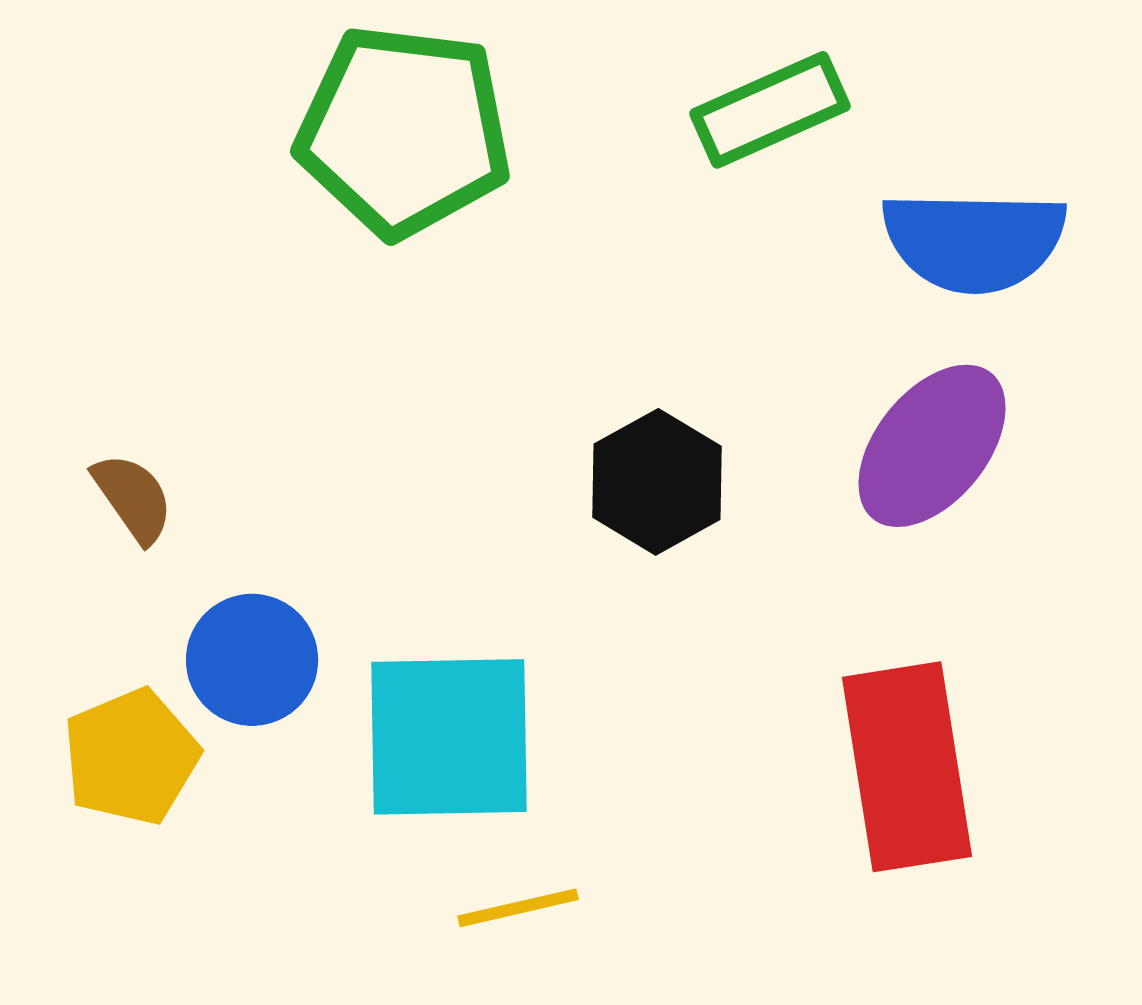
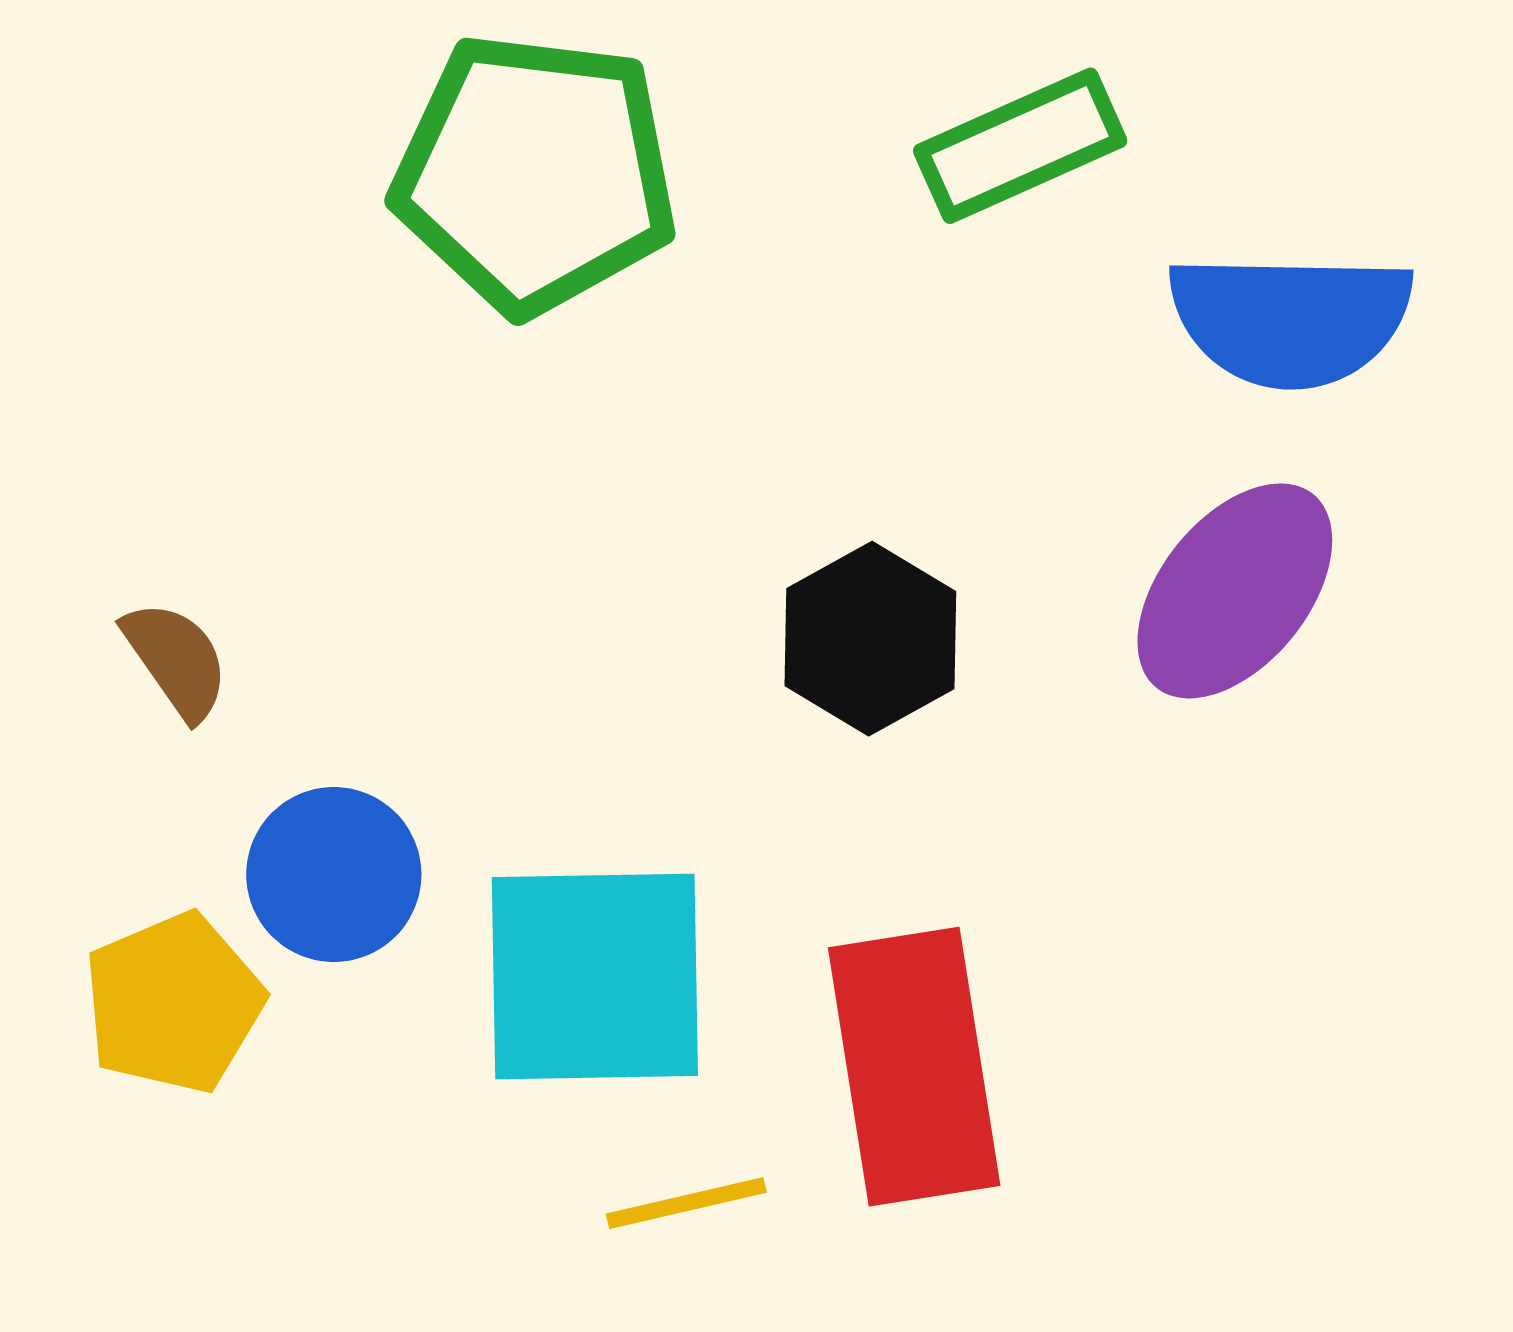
red rectangle: (907, 767) -> (914, 1067), moved

